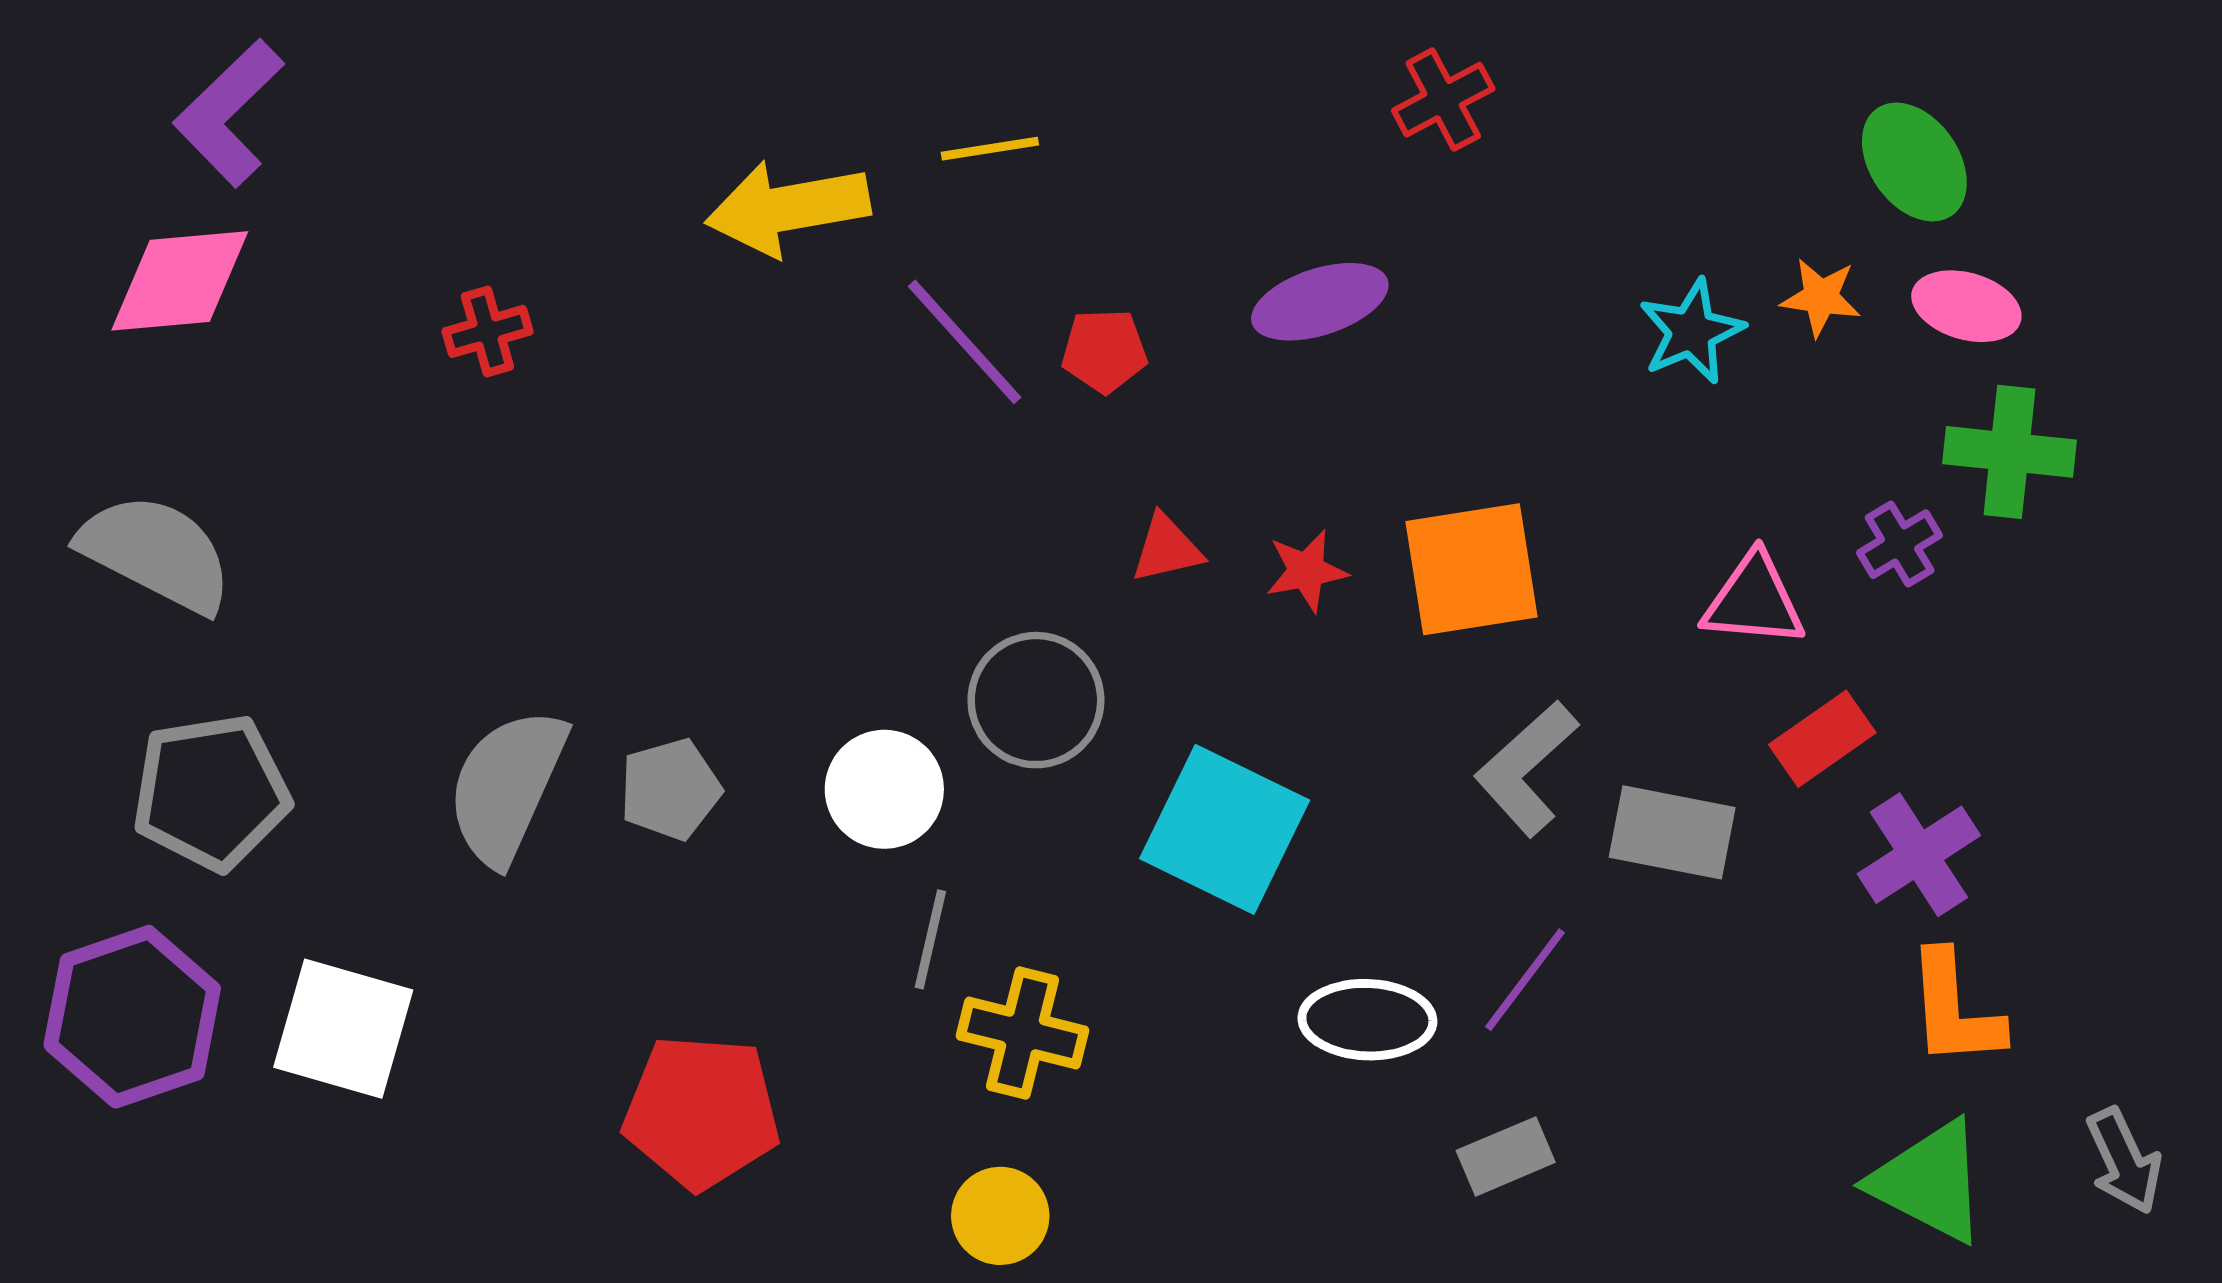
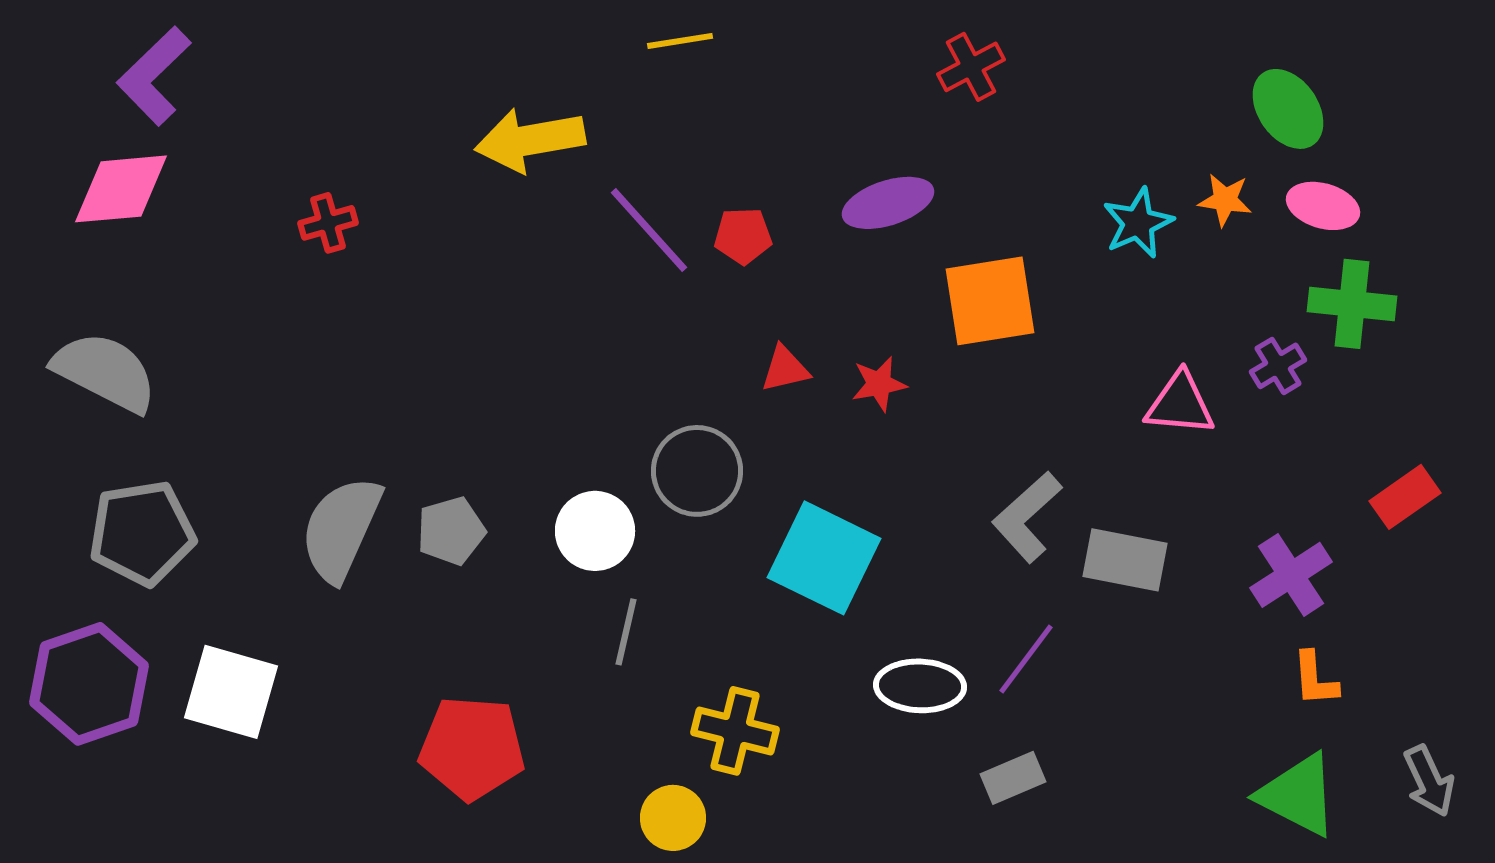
yellow line: (990, 149) -> (680, 41), moved
orange square: (1471, 569) -> (990, 301), moved
red rectangle: (1822, 739) -> (1405, 497), moved
orange L-shape: (1955, 1009) -> (1315, 679), size x0.7
yellow cross: (1023, 1033) -> (735, 731), moved

